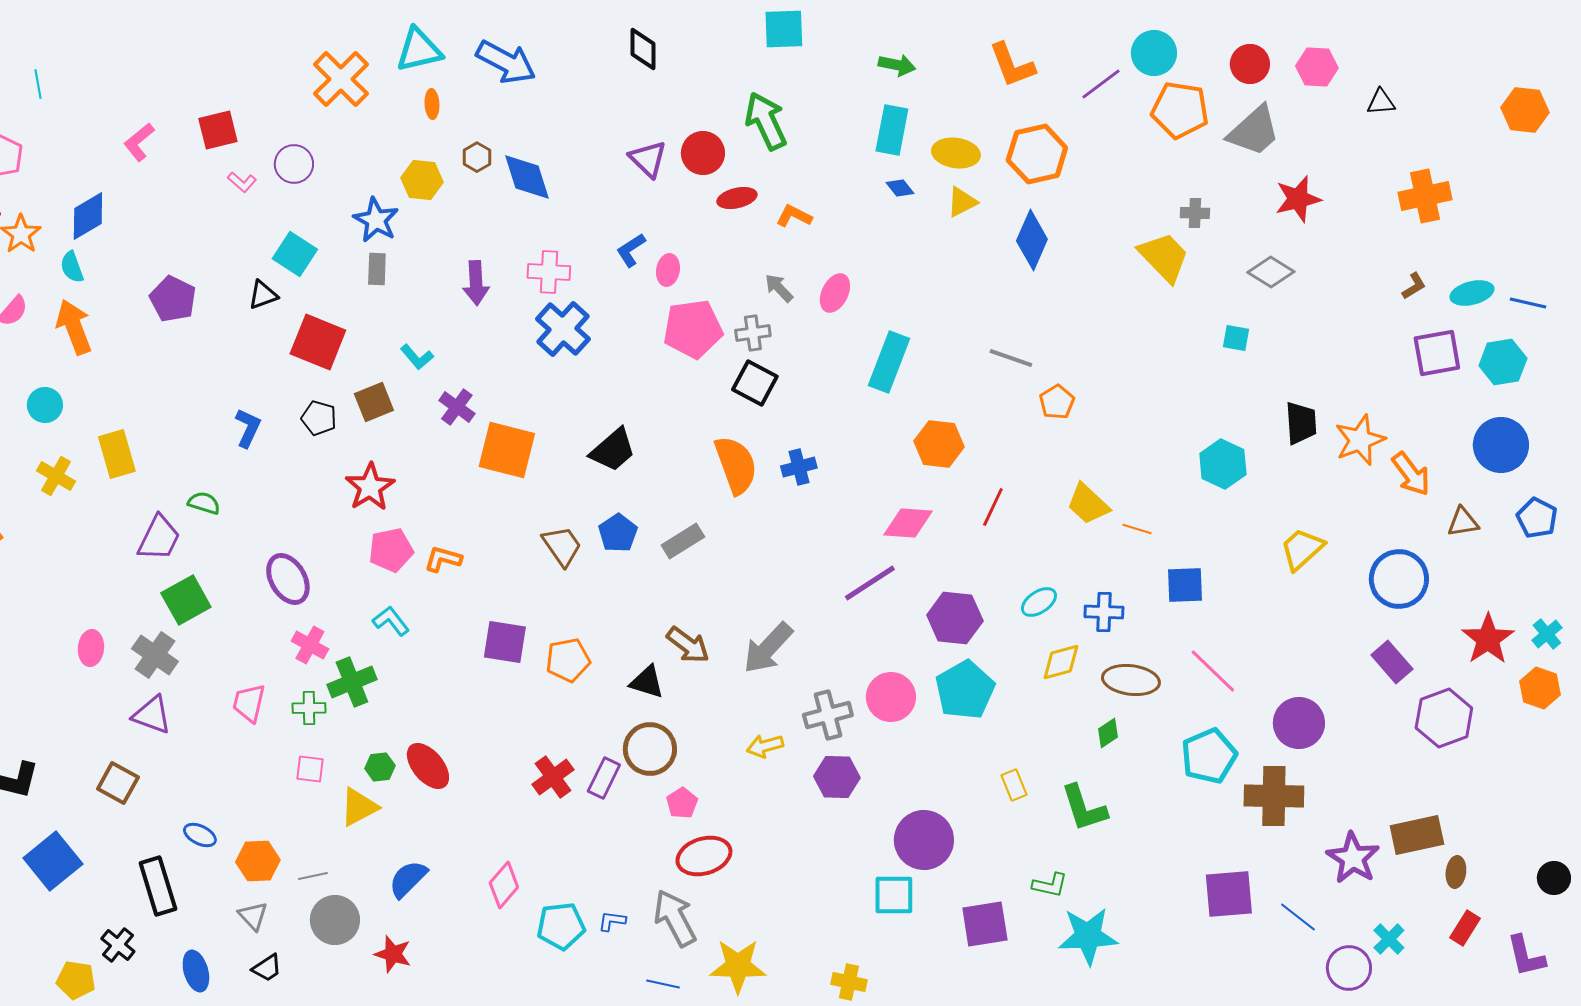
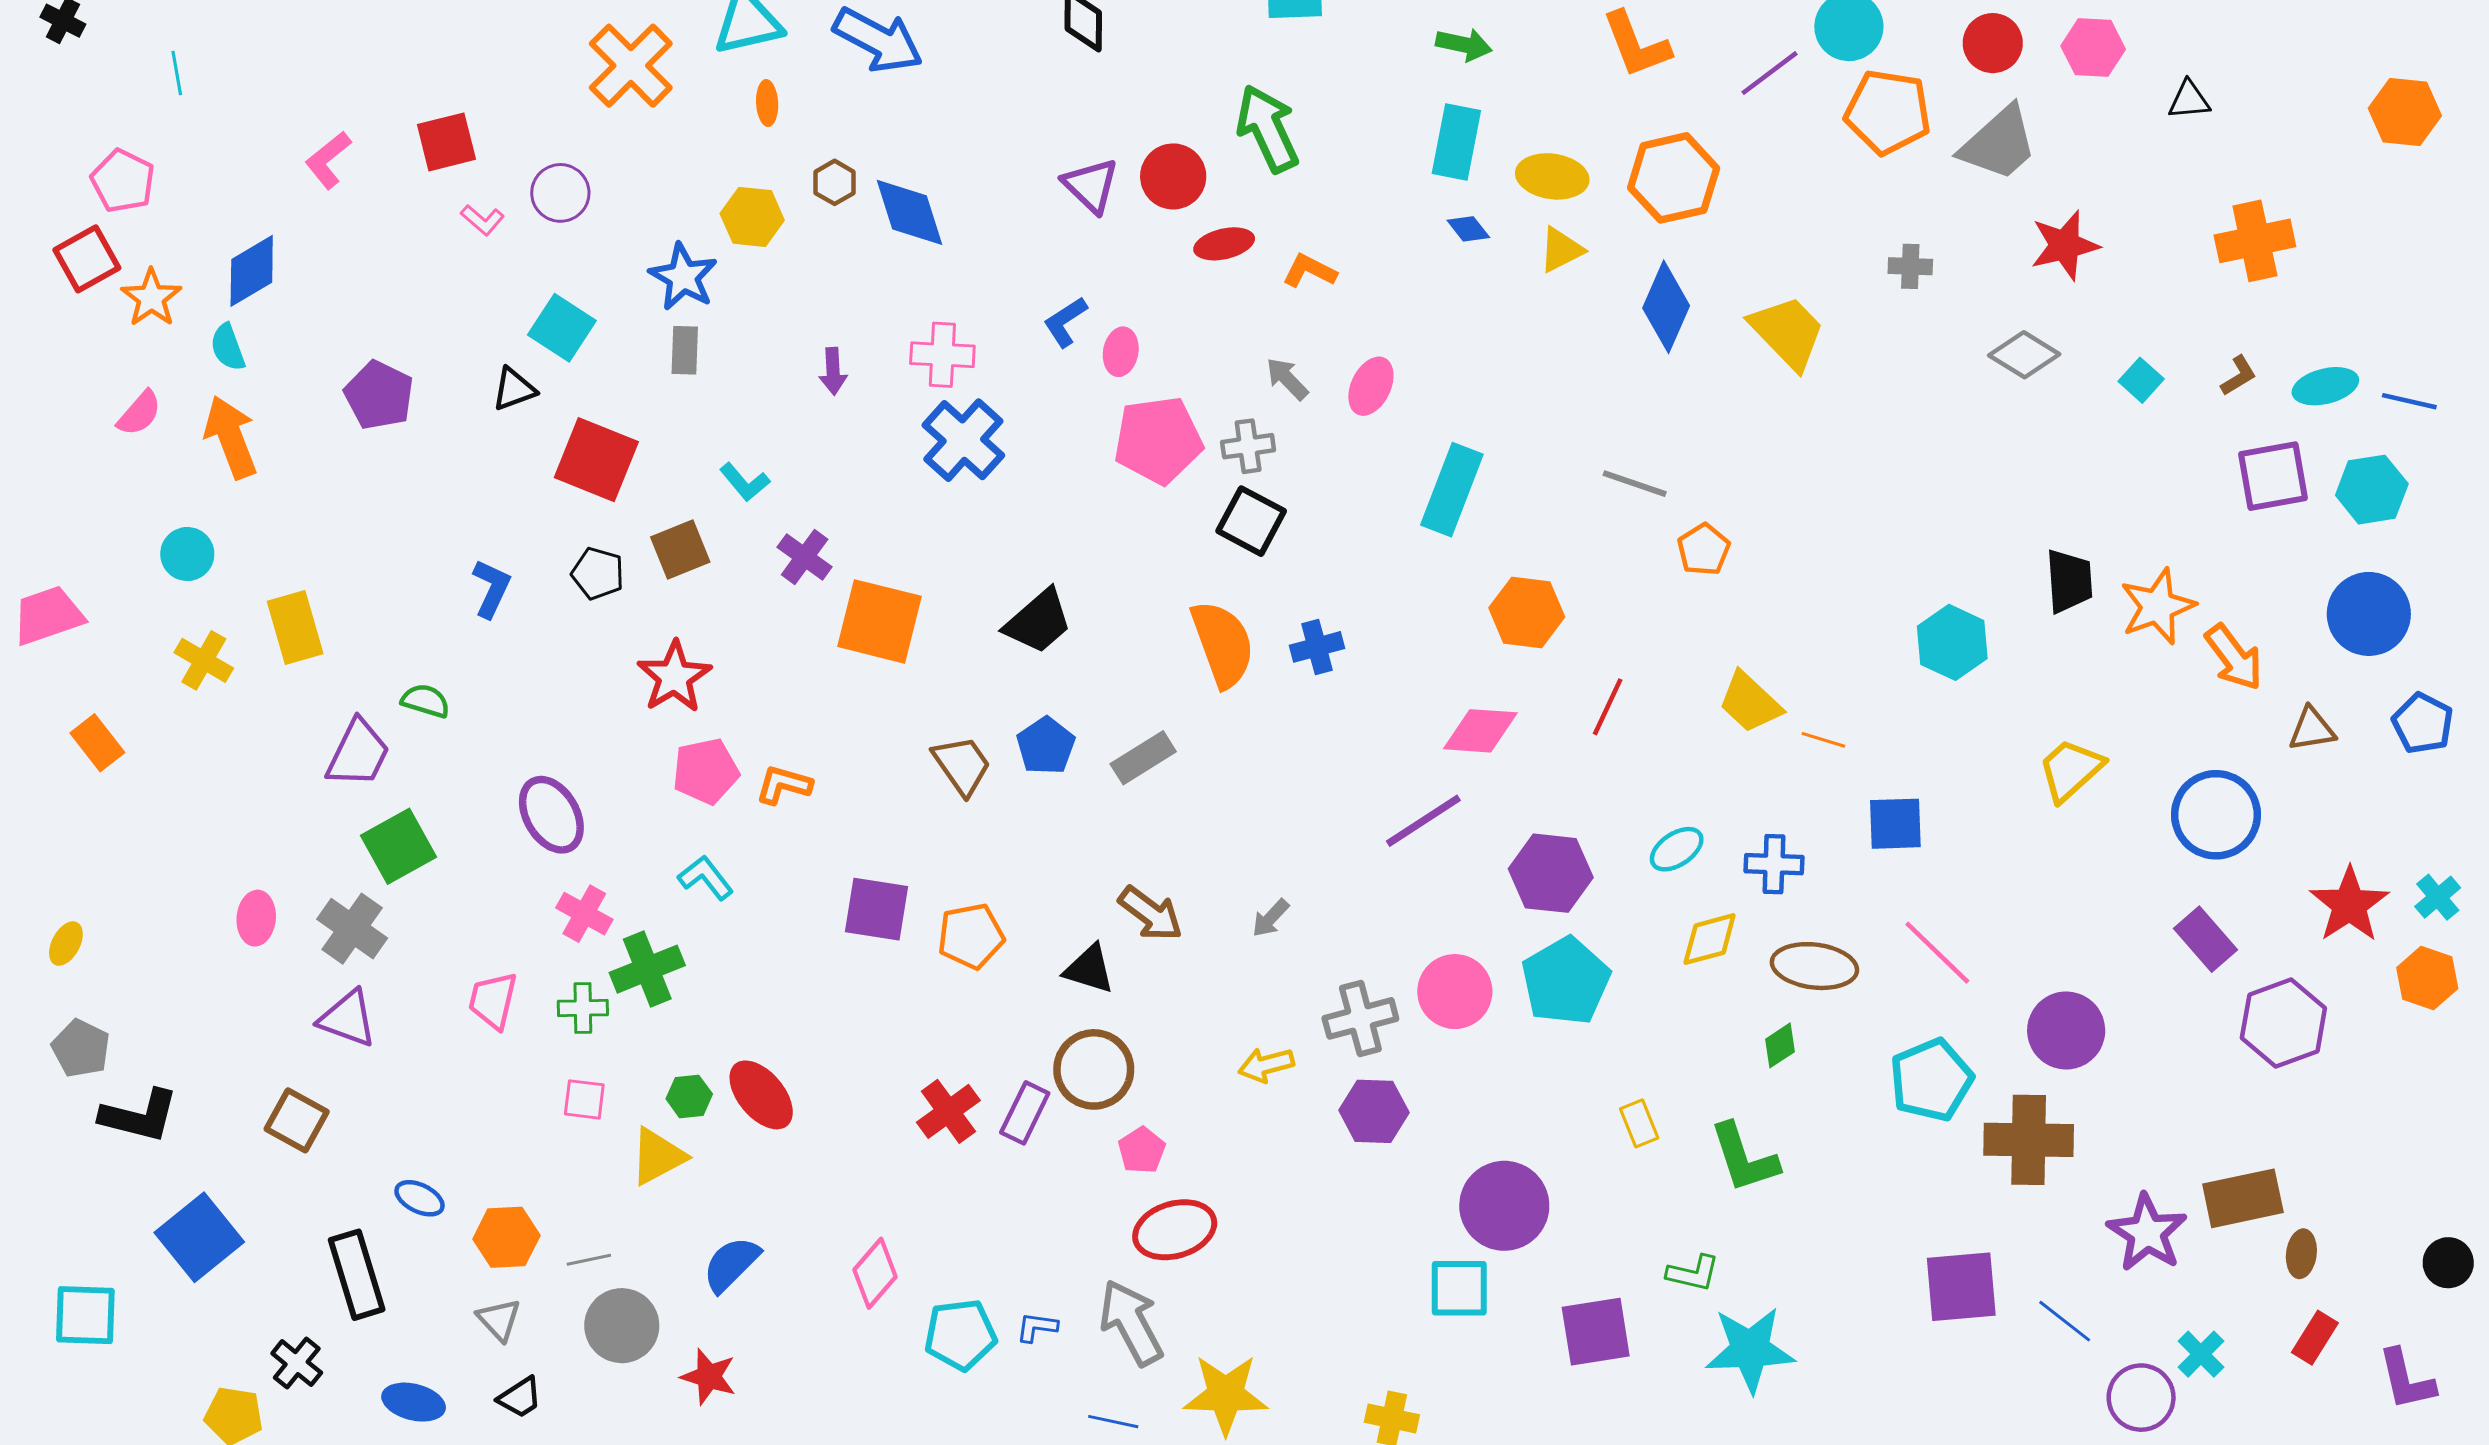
yellow trapezoid: (1164, 257) -> (1787, 332), moved
purple arrow: (476, 283) -> (833, 371), size x0.7
cyan square: (1236, 338) -> (2141, 380), moved, turned 32
gray arrow: (768, 648) -> (1271, 918), size x0.5
blue ellipse: (196, 971) -> (414, 1402), turned -60

